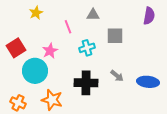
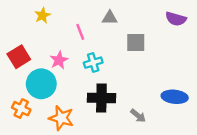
purple semicircle: (149, 16) -> (176, 19), turned 96
cyan cross: (87, 48) -> (93, 63), moved
gray arrow: (117, 76) -> (138, 116), moved
orange cross: (18, 103) -> (21, 109), moved

